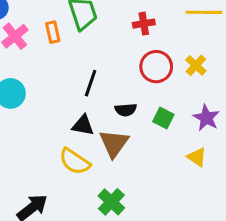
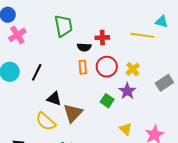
orange rectangle: (53, 32) -> (83, 67), moved
black line: (91, 83) -> (37, 72), moved
black semicircle: (126, 110) -> (84, 47), moved
purple star: (206, 118) -> (127, 91), moved

